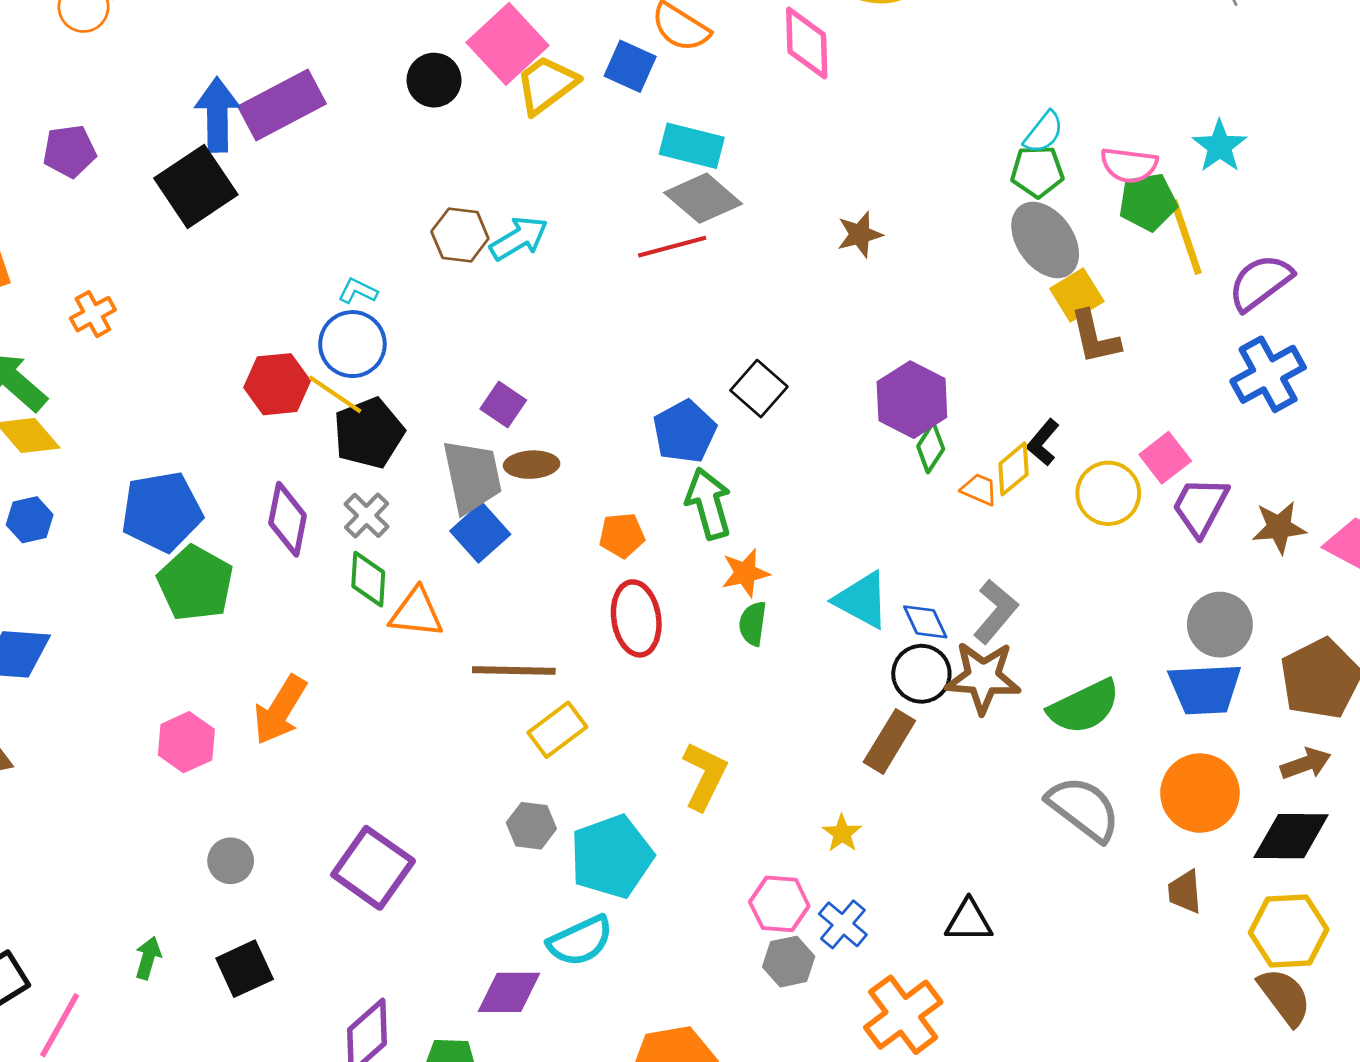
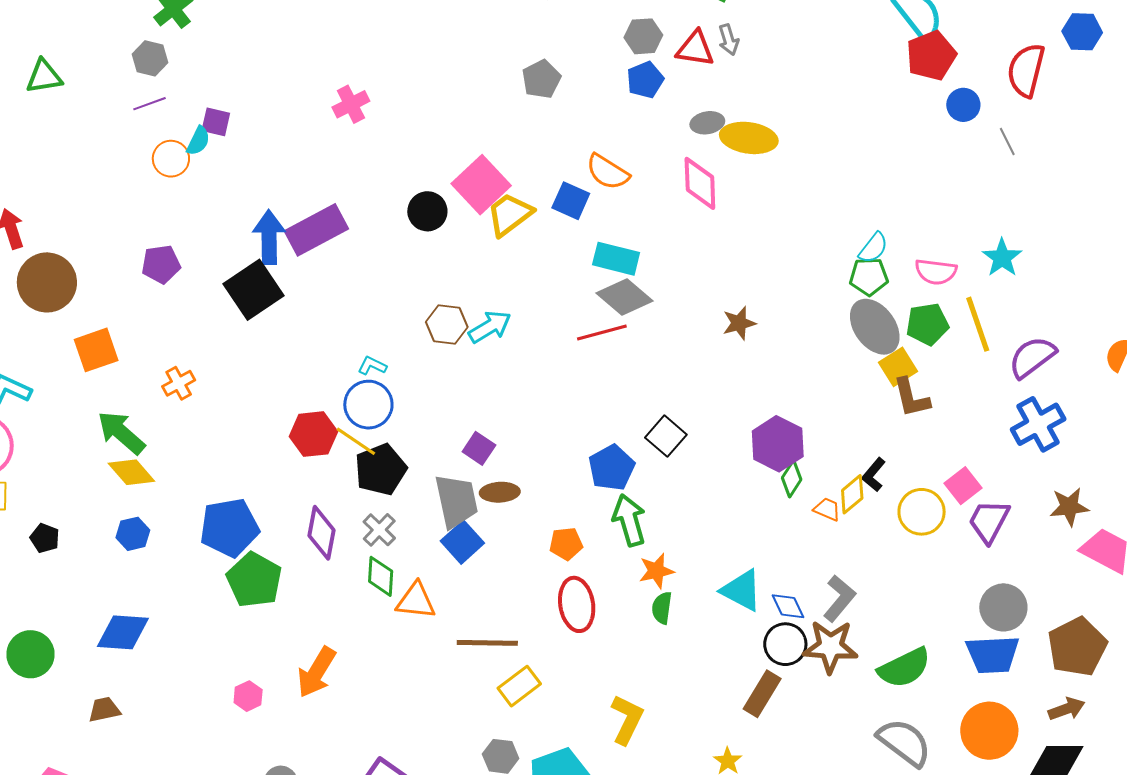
green pentagon: (1148, 202) -> (927, 324), moved
brown star: (1279, 527) -> (1069, 507), moved
pink hexagon: (186, 742) -> (248, 696), size x0.7

